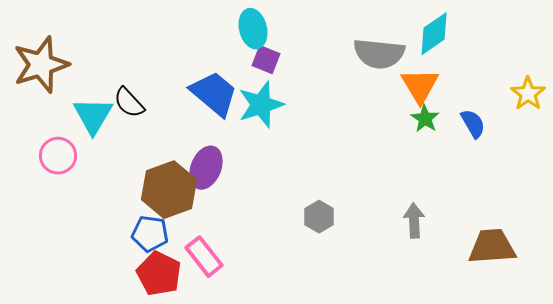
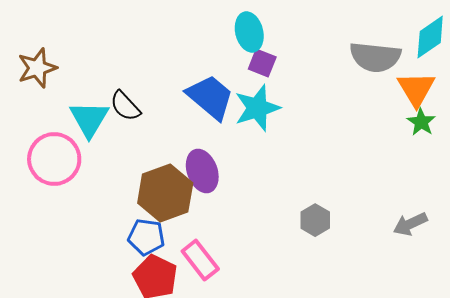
brown star: (41, 65) -> (37, 68), size x0.7
pink circle: (58, 156) -> (54, 159), size x1.4
purple ellipse: (206, 168) -> (202, 171), turned -42
gray arrow: (414, 221) -> (410, 224), turned -112

